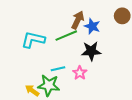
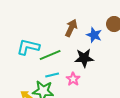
blue star: (92, 26) -> (94, 35), moved
green line: (66, 36) -> (50, 55), moved

